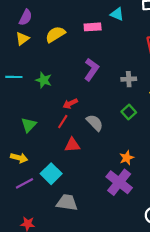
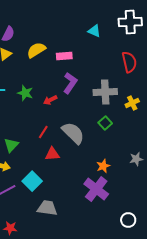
pink rectangle: (93, 27) -> (64, 56), moved
gray cross: (129, 79) -> (105, 92), size x1.6
red arrow: (70, 104) -> (50, 100), moved
gray semicircle: (95, 123) -> (73, 133), size x1.4
green triangle: (29, 125) -> (11, 145), moved

